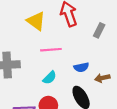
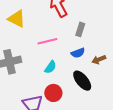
yellow triangle: (36, 21) -> (17, 19), moved
gray rectangle: (99, 30) -> (80, 29), moved

